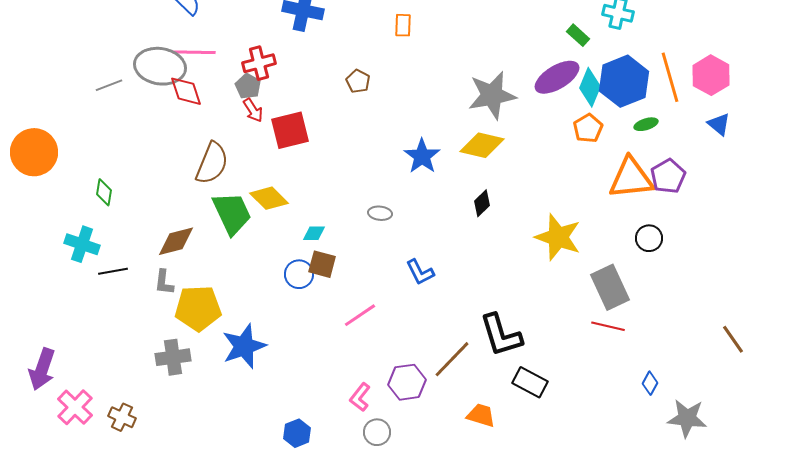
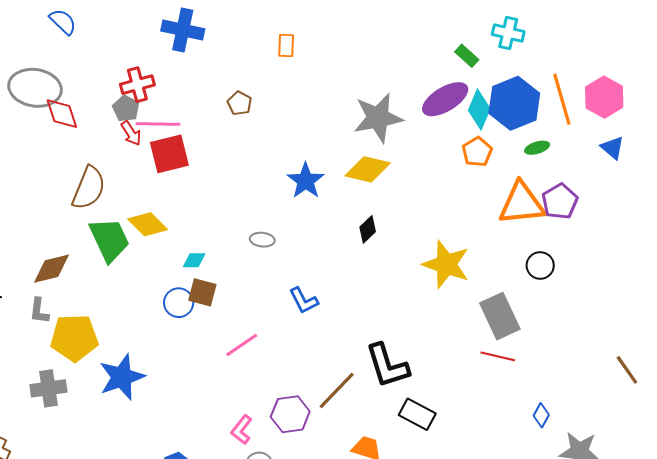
pink line: (194, 52) -> (158, 124), moved

